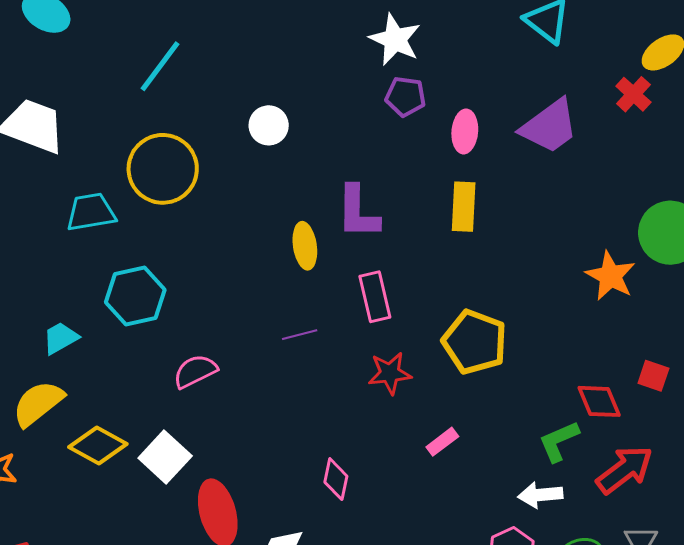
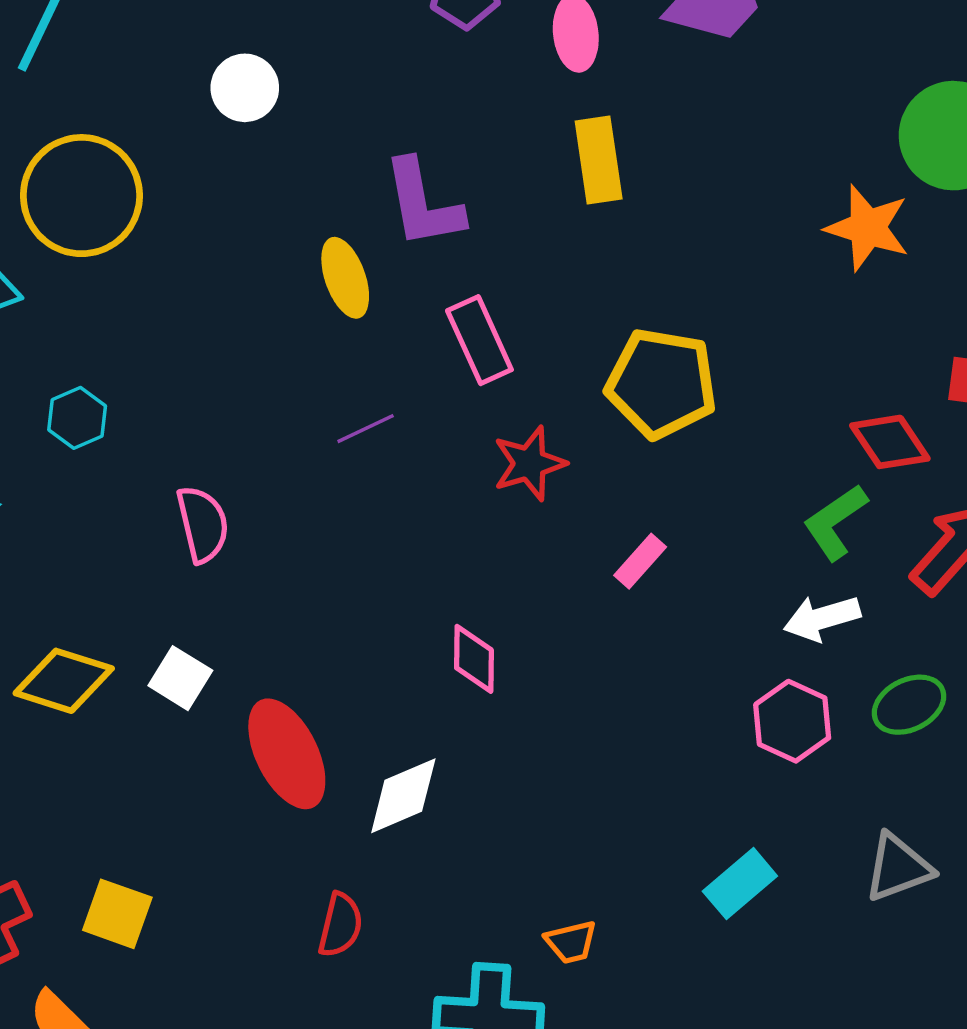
cyan hexagon: (135, 296) -> (77, 418), size x0.6
pink semicircle: (195, 371) -> (203, 524), turned 114
white square: (165, 457) -> (180, 678), size x0.7

